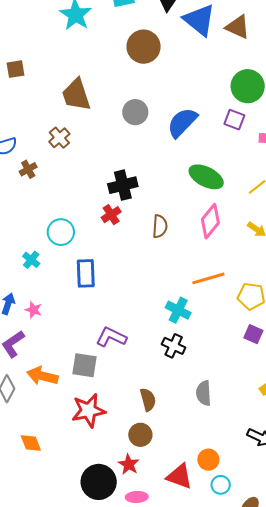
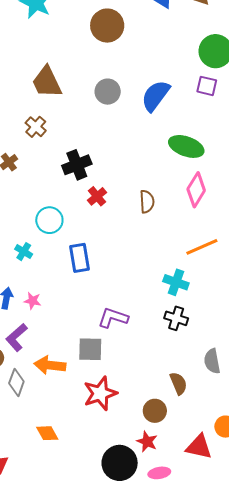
black cross: (123, 185) -> (77, 165), moved
brown semicircle: (148, 400) -> (178, 383), moved

